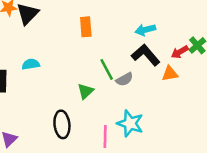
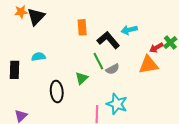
black L-shape: (146, 55) -> (108, 40), moved
orange triangle: (170, 74) -> (148, 65), size x1.5
black ellipse: (62, 124) -> (57, 92), moved

